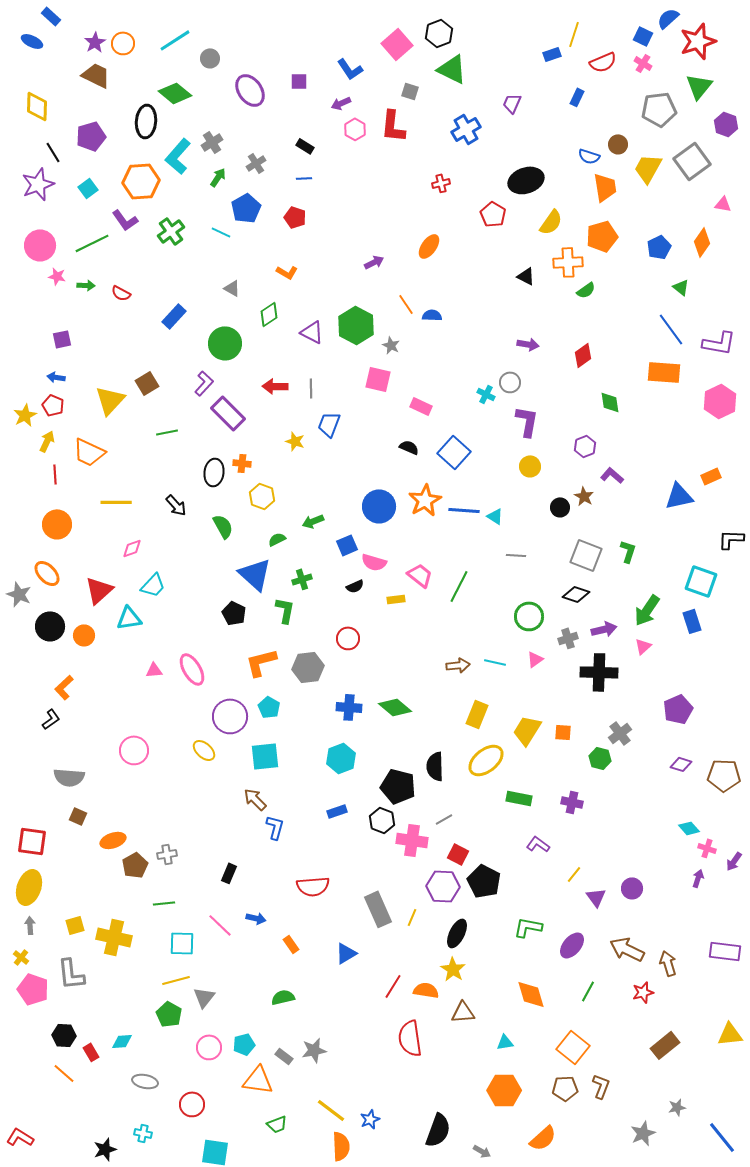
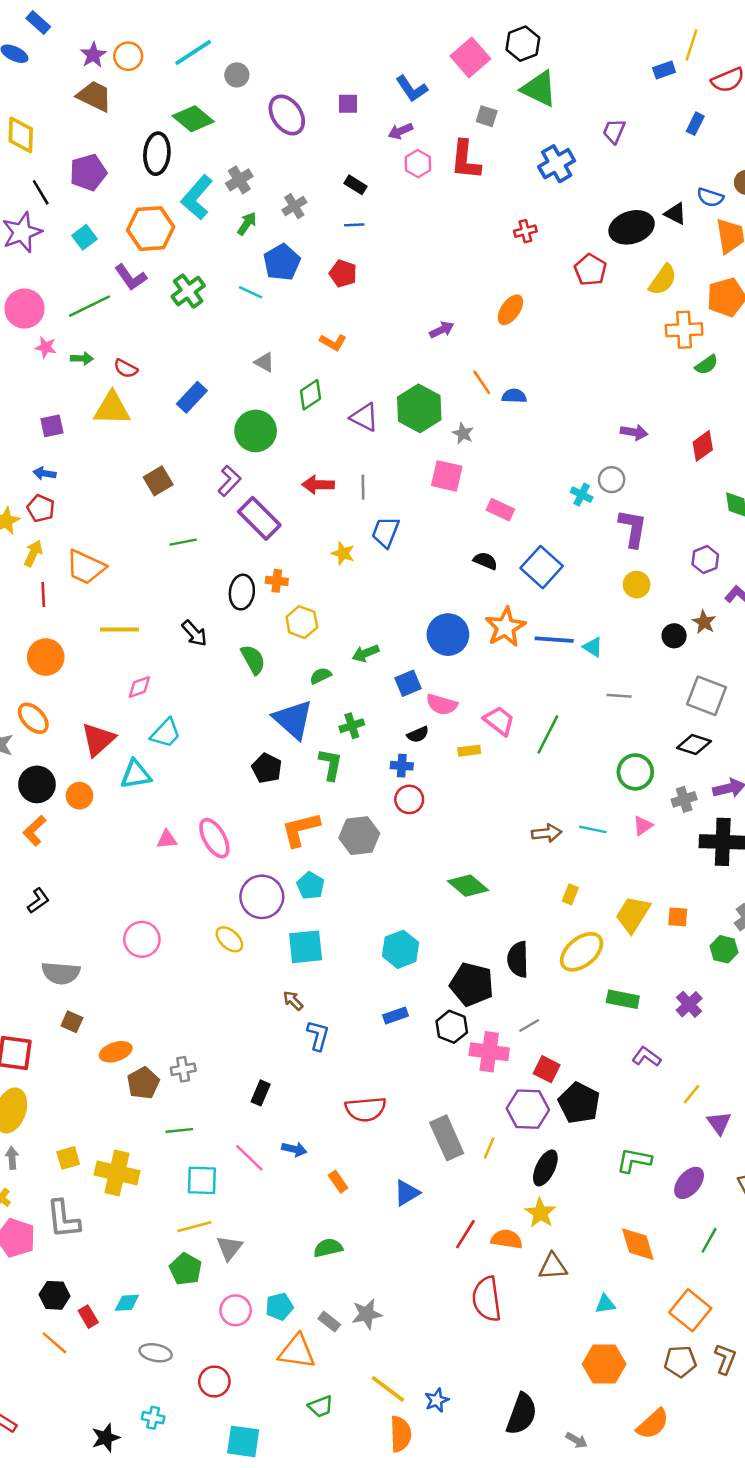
black triangle: (526, 276) -> (675, 214), moved
yellow triangle: (110, 400) -> (112, 408), moved, turned 48
orange L-shape: (64, 687) -> (34, 831), moved
blue cross: (349, 707) -> (402, 766), moved, size x0.7
yellow rectangle: (477, 714) -> (570, 894), size x0.6
brown arrow: (255, 799) -> (293, 1001), size x0.7
purple cross: (572, 802) -> (689, 1004), turned 35

